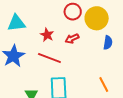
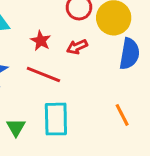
blue semicircle: (108, 43) -> (129, 54), size x1.5

